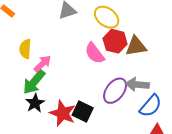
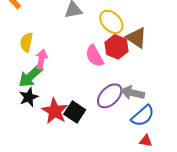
brown triangle: (136, 46) -> (136, 38), moved, turned 35
pink arrow: (43, 64) -> (42, 59), turned -42

